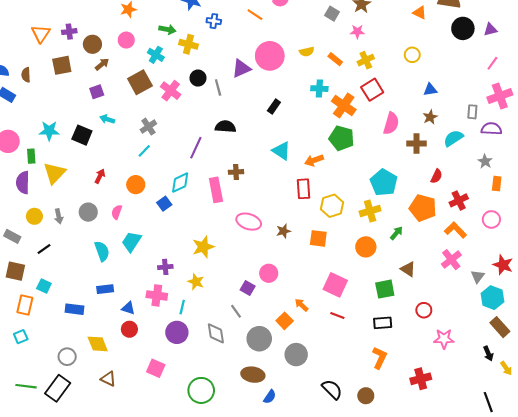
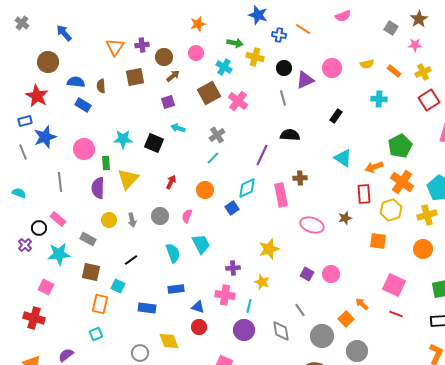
orange line: (255, 15) -> (303, 29), moved
pink circle: (270, 56) -> (332, 68), size x0.7
black circle: (198, 78) -> (284, 68), moved
orange cross: (344, 105) -> (402, 182), moved
green pentagon: (342, 138) -> (400, 146), turned 30
brown star: (283, 231) -> (345, 218), moved
cyan trapezoid: (132, 242) -> (201, 244), turned 120
black line: (44, 249) -> (131, 260), moved
purple square: (248, 288) -> (307, 274), moved

